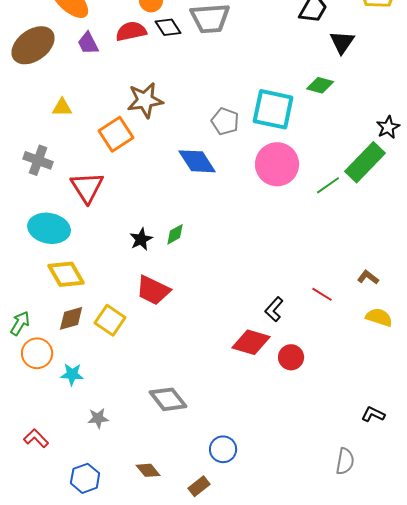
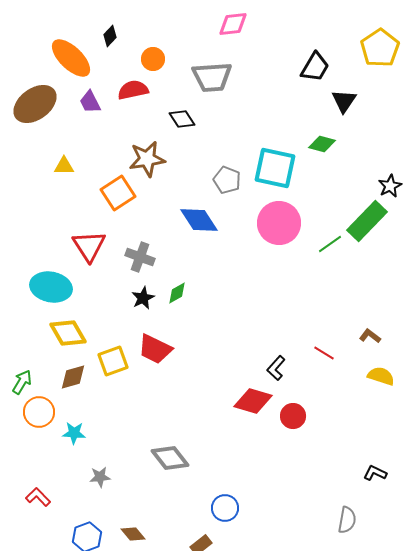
black diamond: (168, 27) -> (182, 119), moved
gray cross: (38, 160) -> (140, 257), moved
yellow square: (110, 320) -> (113, 361), moved, turned 36
brown diamond: (148, 470) -> (133, 534), moved

